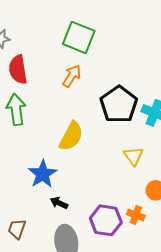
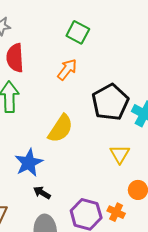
green square: (79, 37) -> (78, 32), size x0.7

